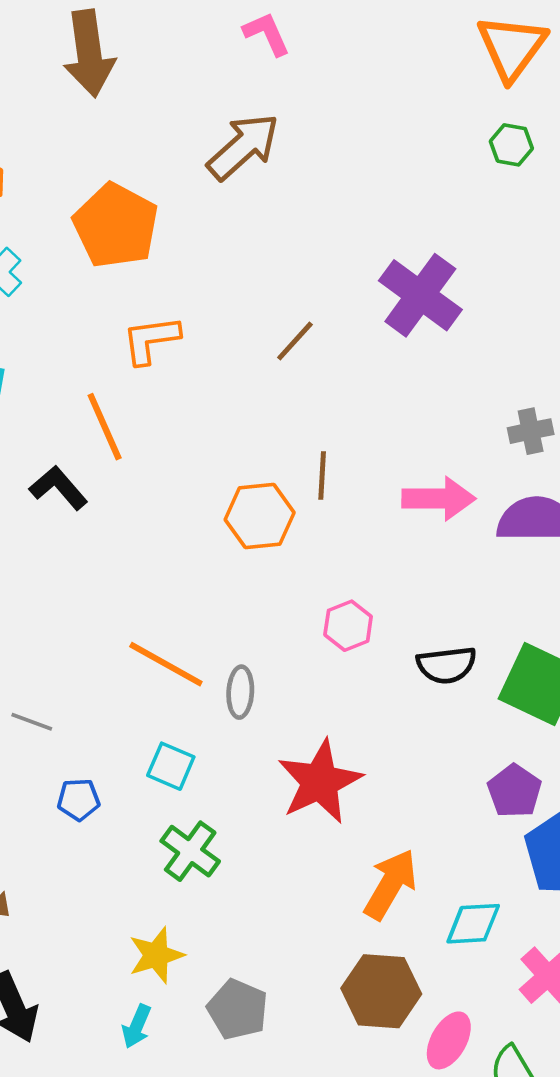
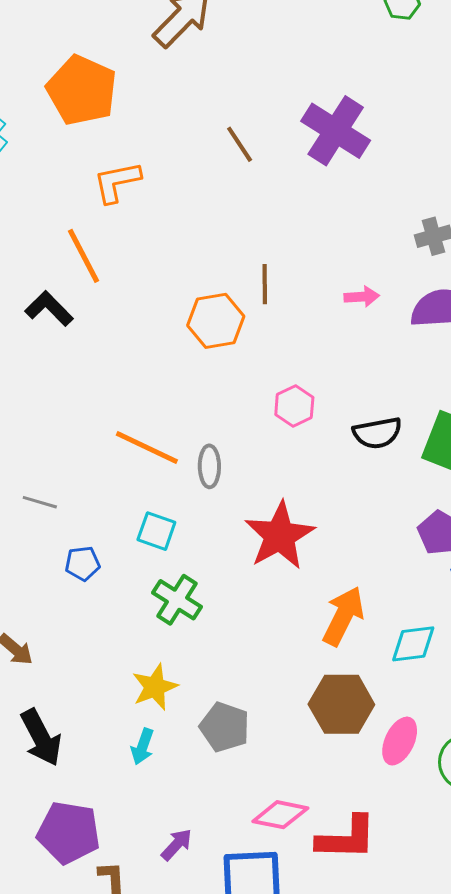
brown line: (295, 341) -> (240, 144), moved, turned -72
pink arrow: (439, 499) -> (362, 297), size x0.6

